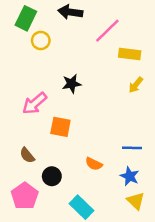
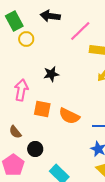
green rectangle: (26, 18) -> (14, 21), turned -54
pink arrow: (35, 103) -> (21, 90), turned 140
orange semicircle: (94, 164) -> (69, 116), moved, size x1.5

